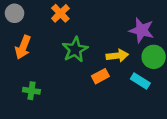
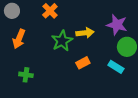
yellow arrow: (117, 56) -> (85, 33), moved

